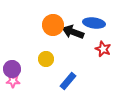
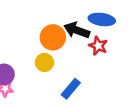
orange circle: (53, 25) -> (53, 37), moved
red star: (103, 49) -> (98, 46), moved

